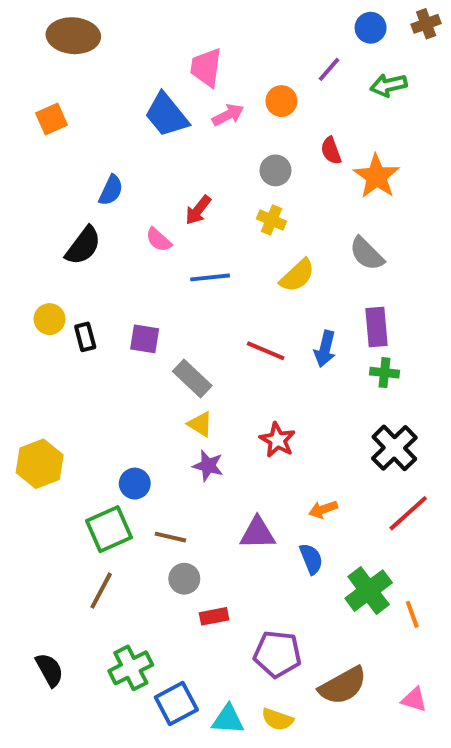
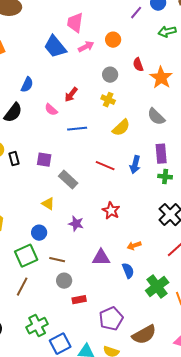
purple line: (329, 69) -> (136, 13), moved
yellow triangle: (200, 424) -> (48, 204), moved
purple pentagon: (277, 654) -> (111, 319), turned -30

